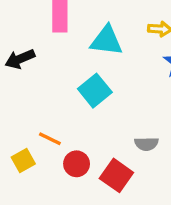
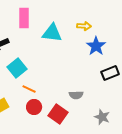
cyan square: (95, 91) -> (17, 68), moved
orange line: (50, 139) -> (29, 89), moved

